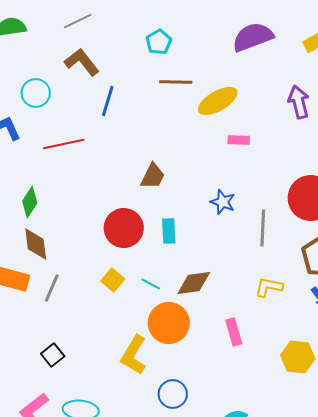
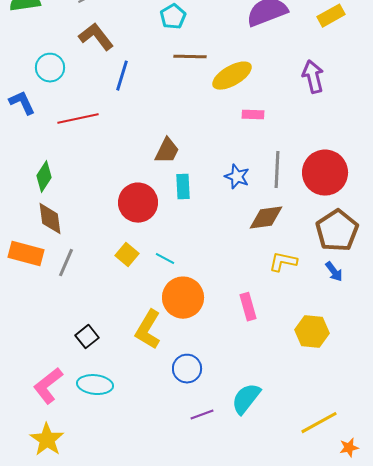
gray line: (263, 228) -> (277, 170), moved
cyan rectangle: (169, 231) -> (183, 187), moved
brown diamond: (194, 283) -> (266, 218), moved
black square: (53, 355) -> (87, 337), moved

